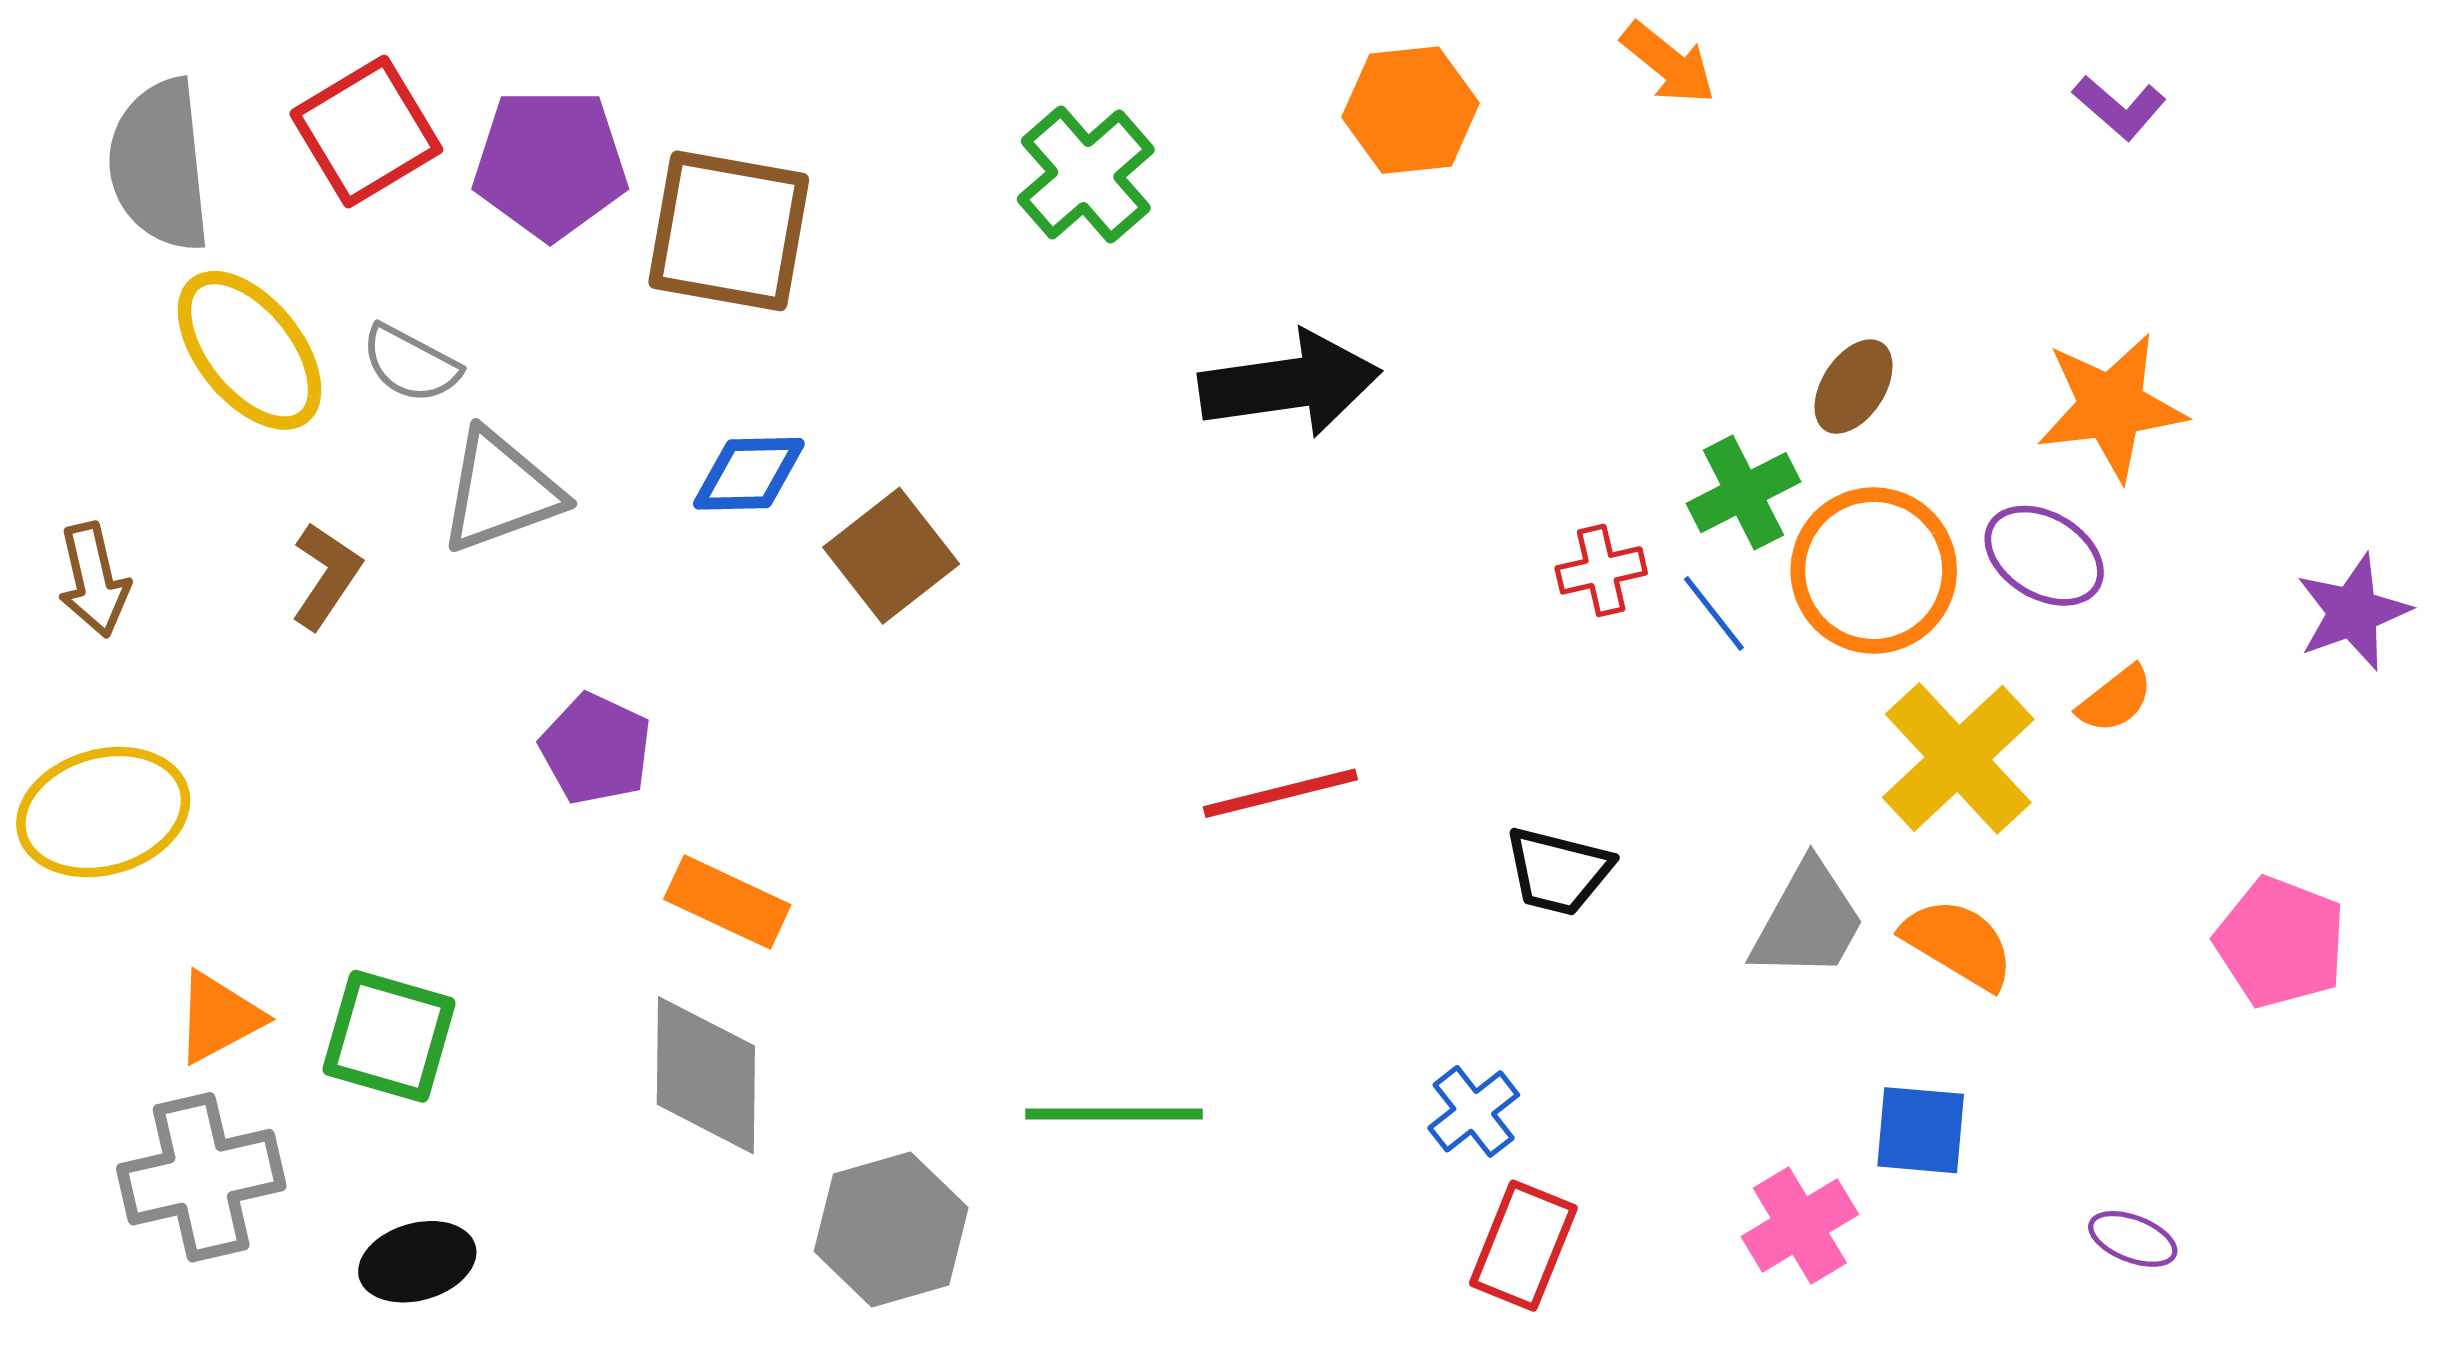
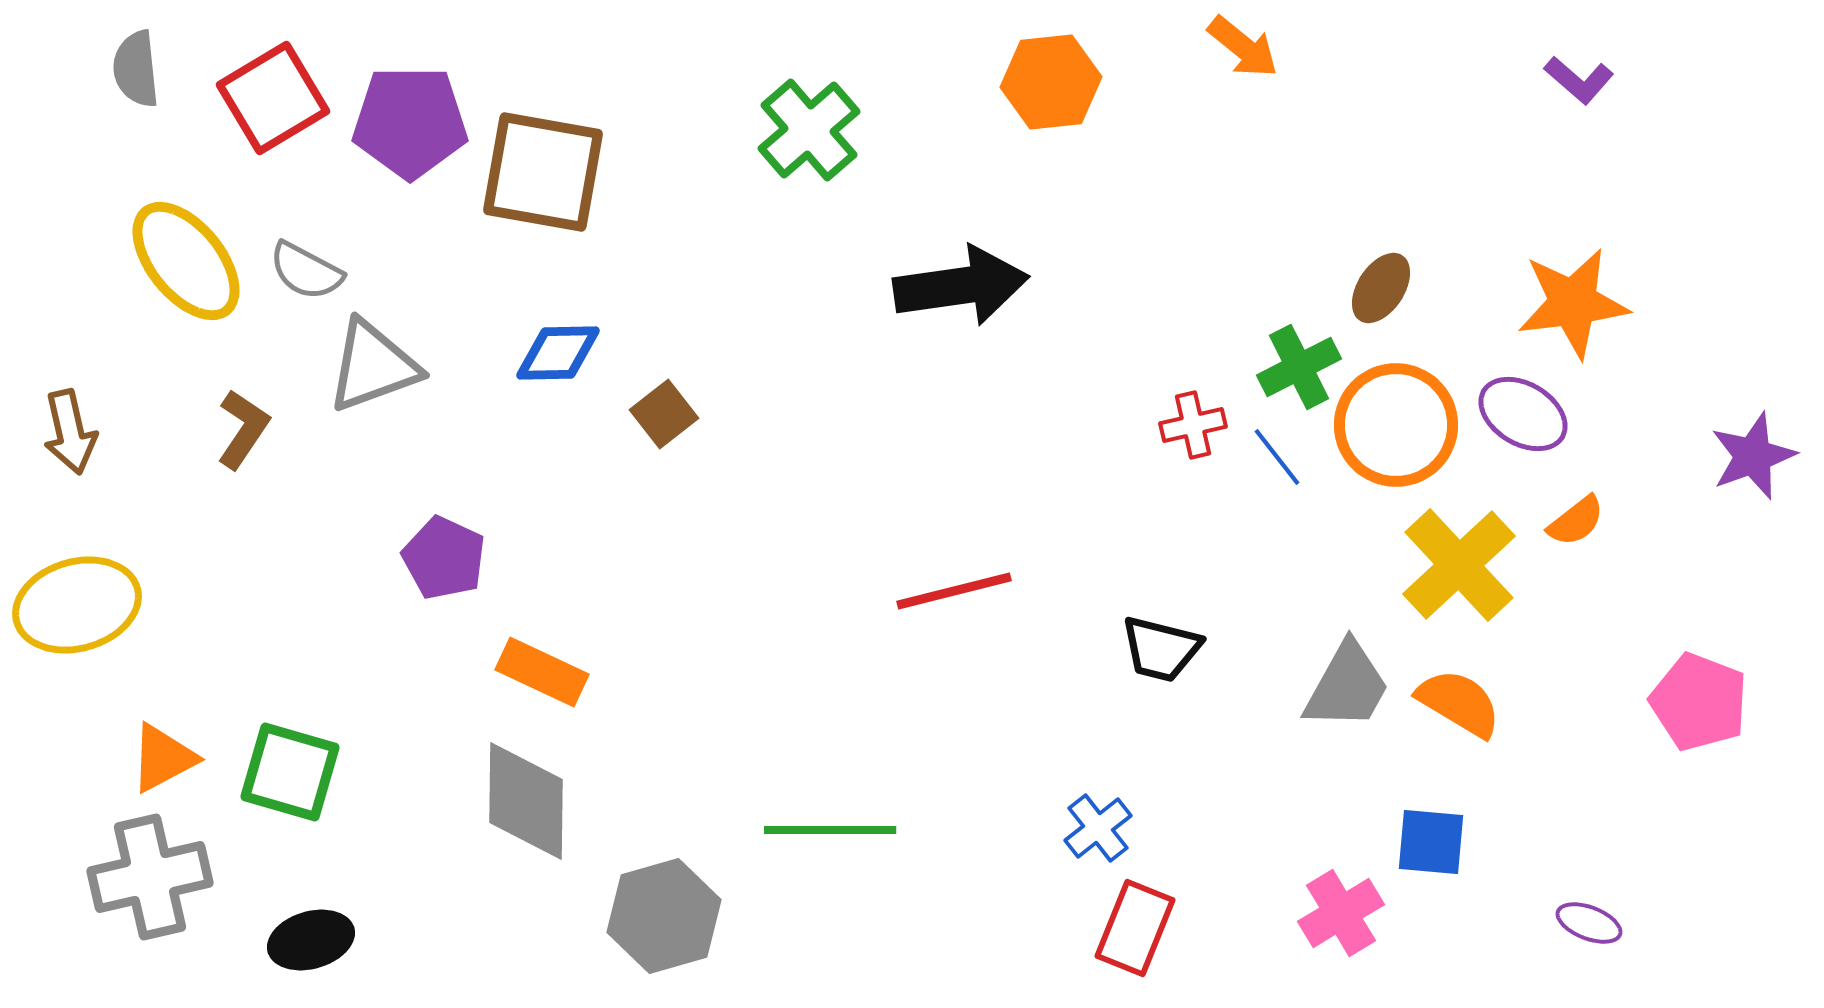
gray semicircle: (160, 165) -> (136, 69), moved, size x0.6
brown square: (891, 556) -> (664, 414), size x0.7

